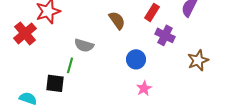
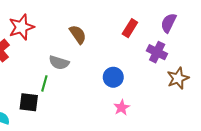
brown semicircle: (117, 20) -> (78, 34), moved
purple cross: (165, 35) -> (157, 52), moved

